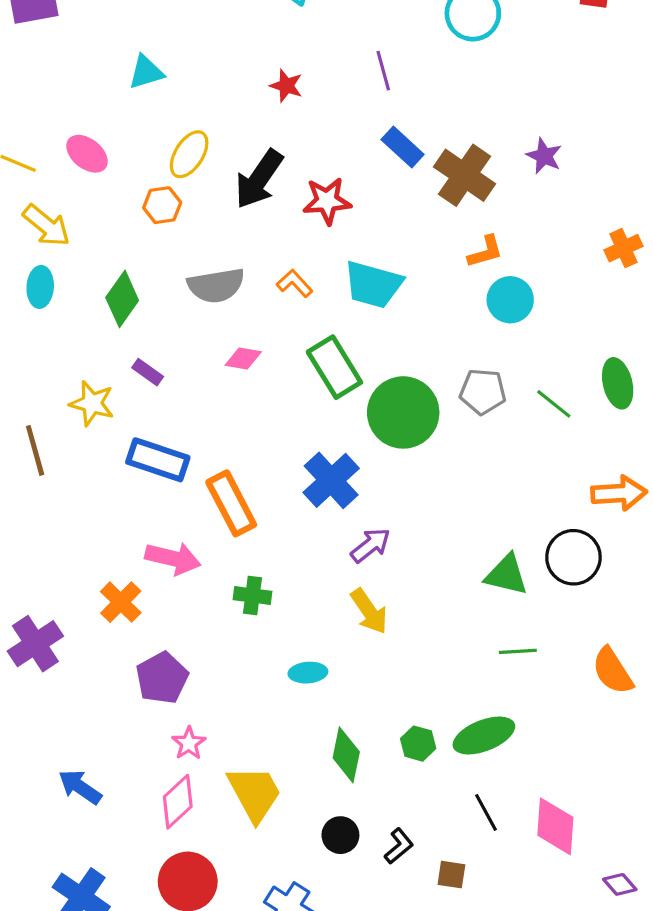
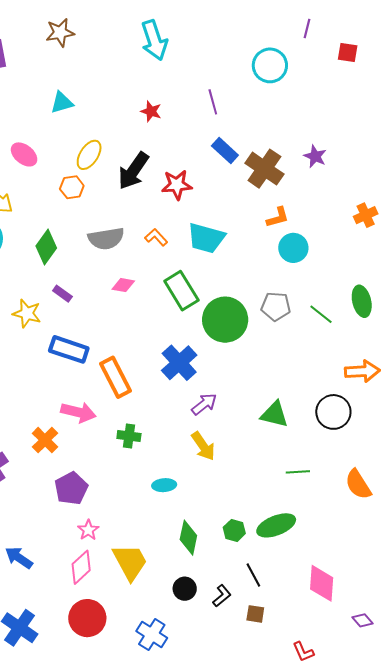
green triangle: (506, 575) -> (274, 414), moved
black line: (486, 812) -> (253, 575), moved

